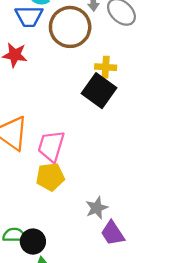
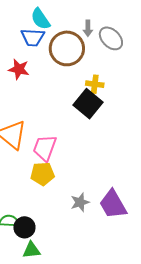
purple trapezoid: (113, 233) -> (113, 204), moved, size x1.4

